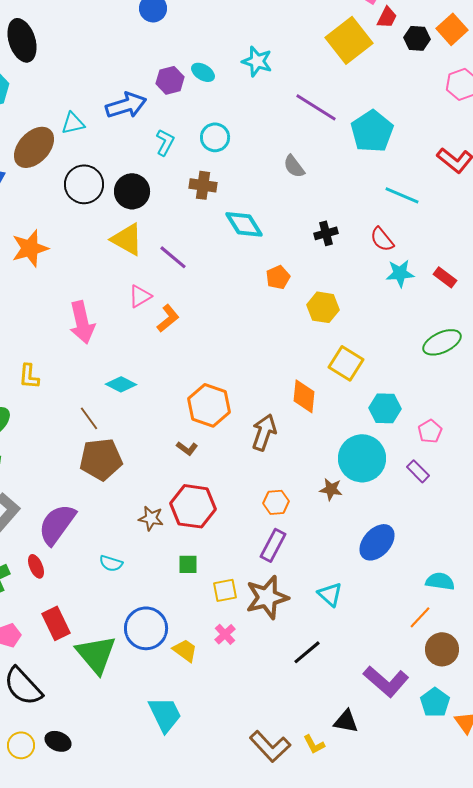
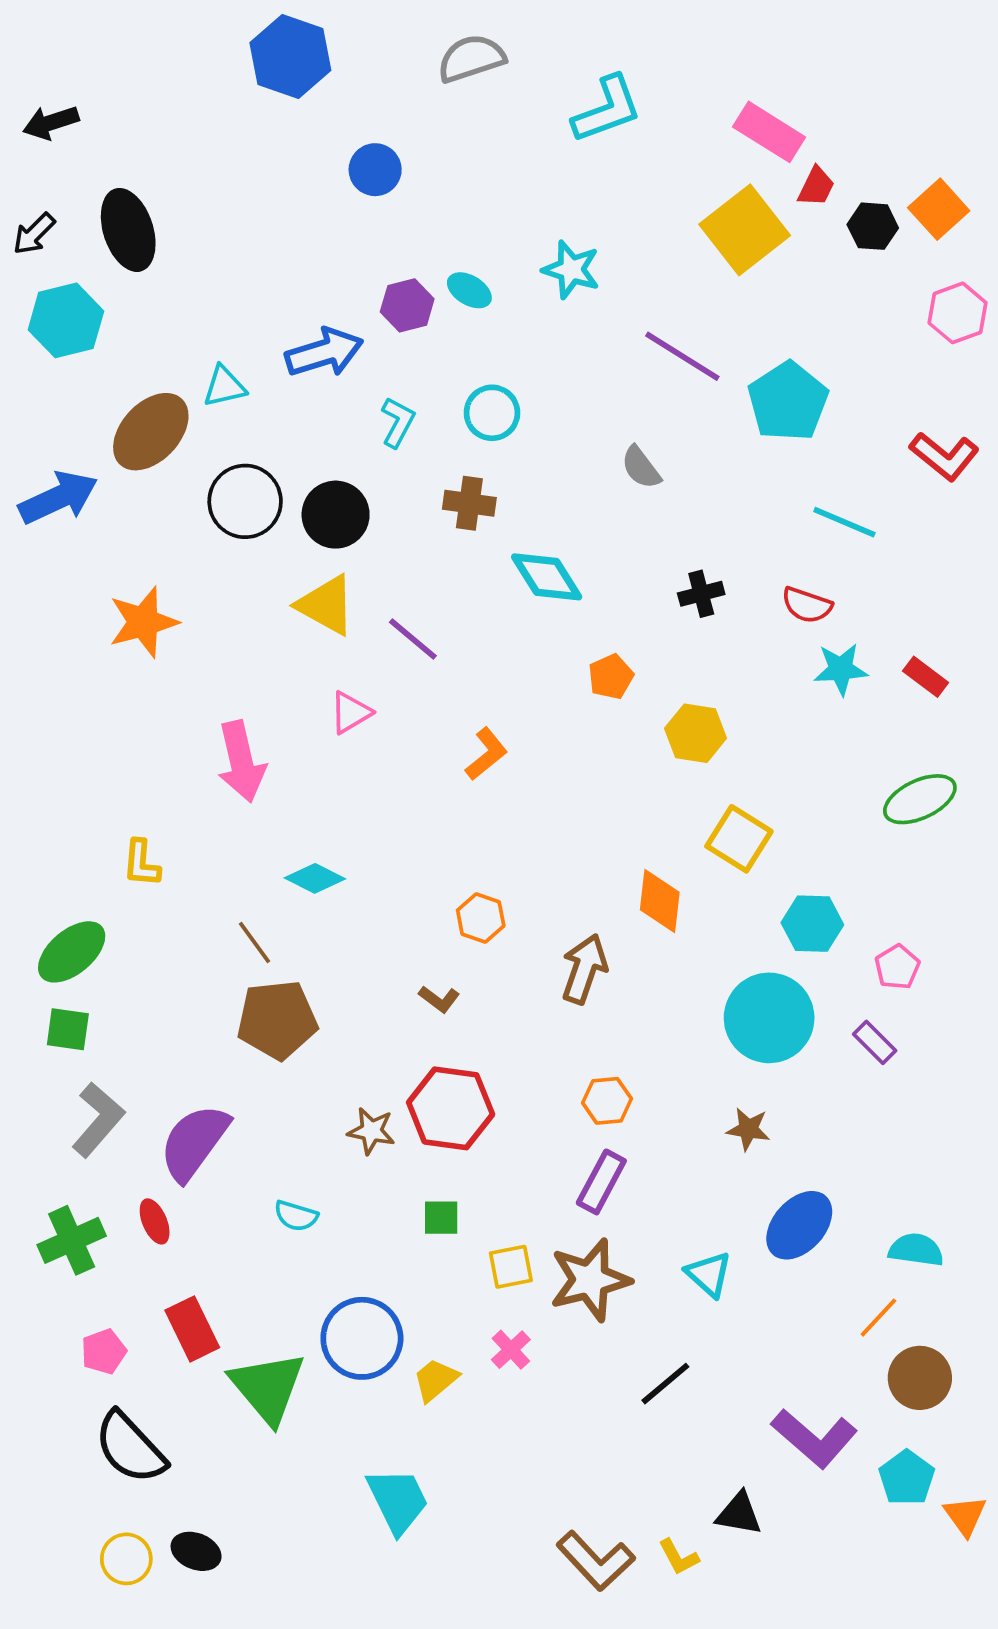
red semicircle: (382, 239) -> (807, 605), turned -32
orange L-shape: (168, 318) -> (486, 754), moved
orange hexagon: (209, 405) -> (481, 918), size x0.6
brown star: (331, 489) -> (748, 1129), moved
blue ellipse: (377, 542) -> (799, 1225), moved
yellow trapezoid: (185, 650) -> (435, 1380), turned -76

